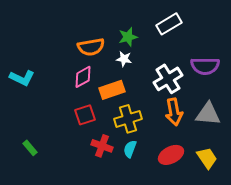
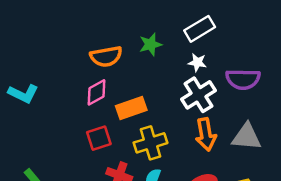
white star: (124, 59) -> (197, 62), moved

